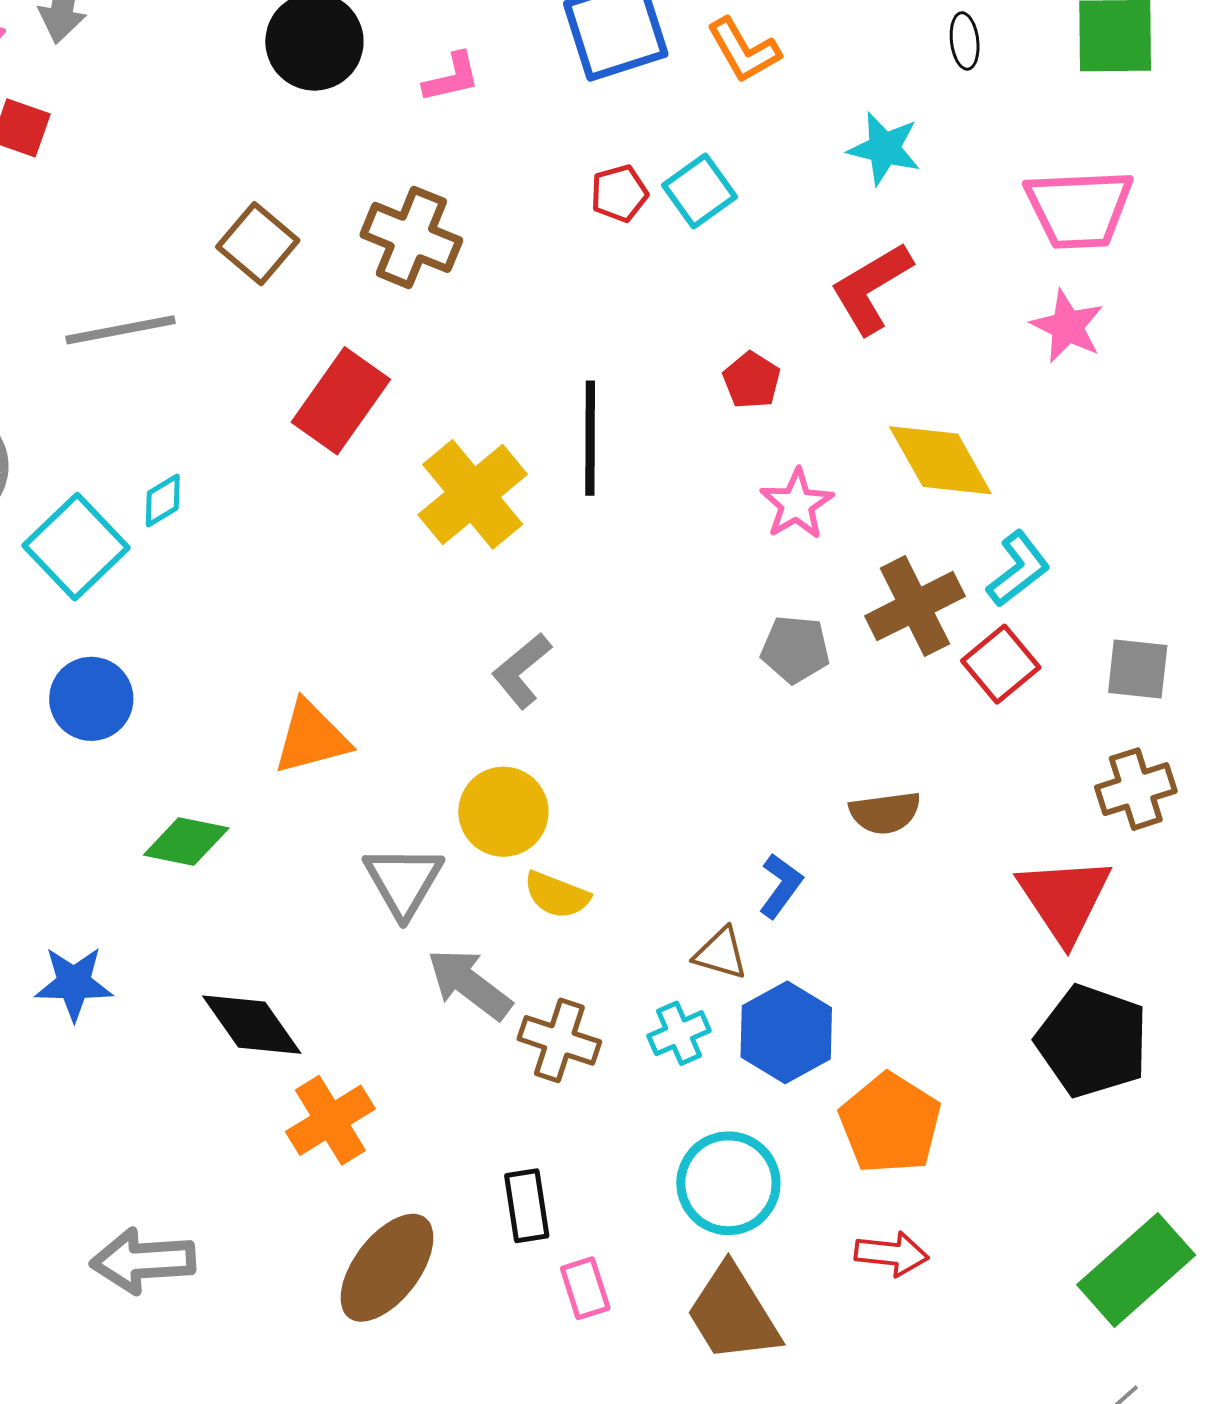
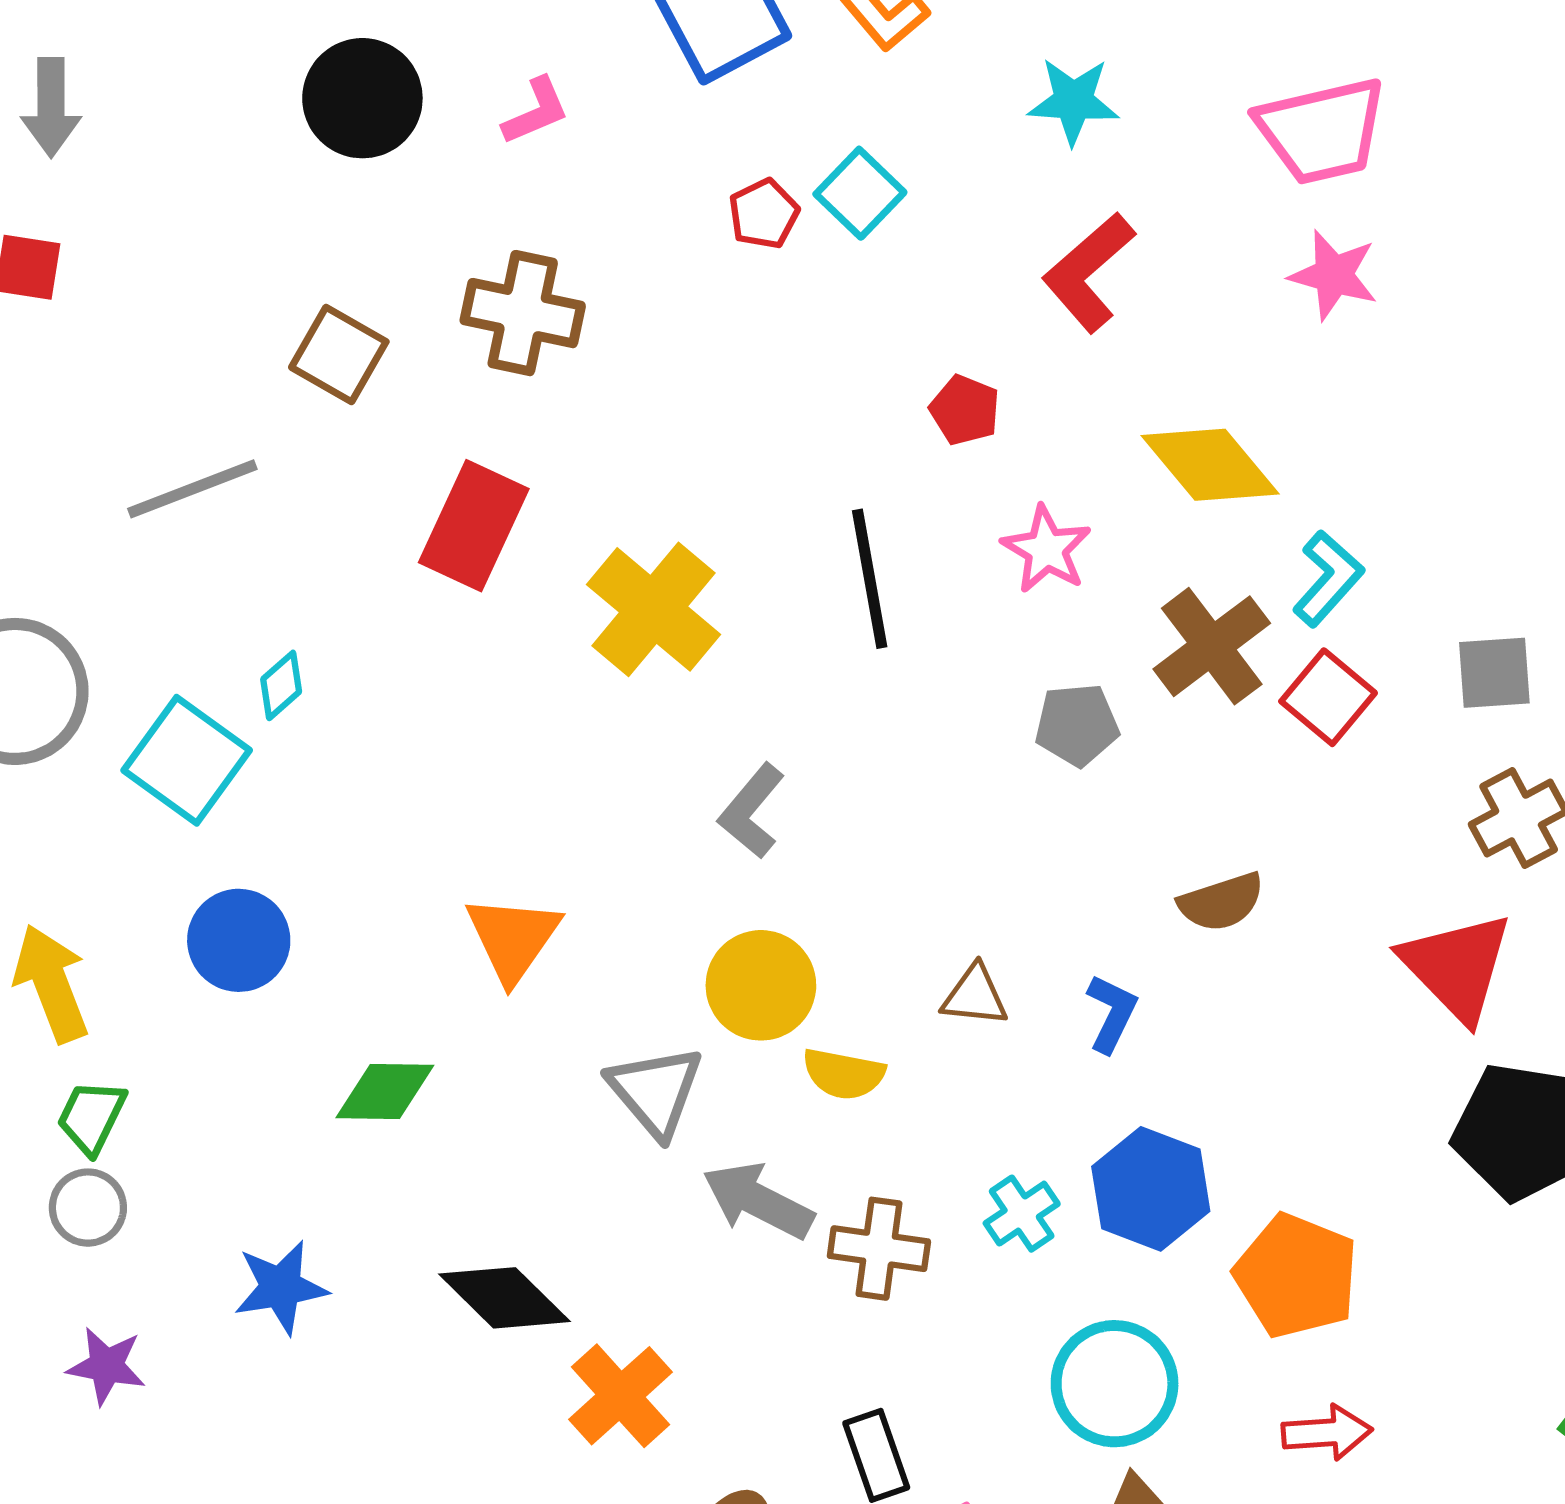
black line: (590, 438) -> (870, 579), moved
orange triangle: (311, 738) -> (513, 938), turned -30
brown triangle: (721, 953) -> (975, 996), moved

